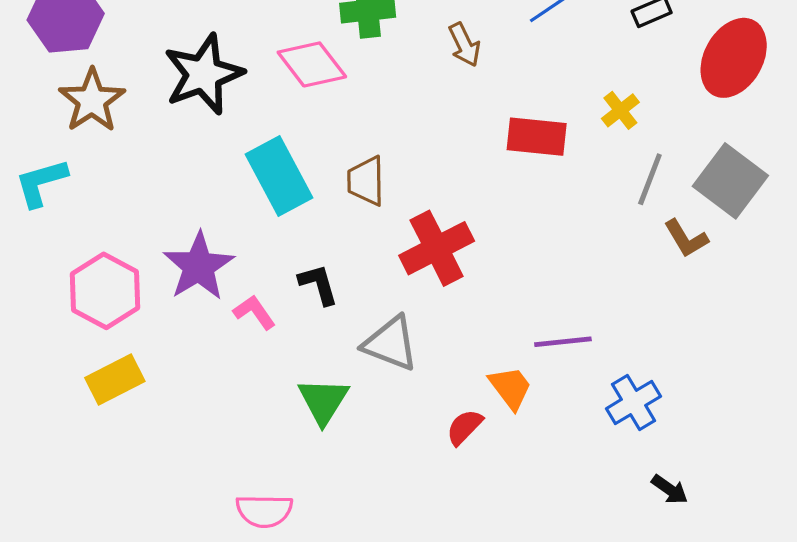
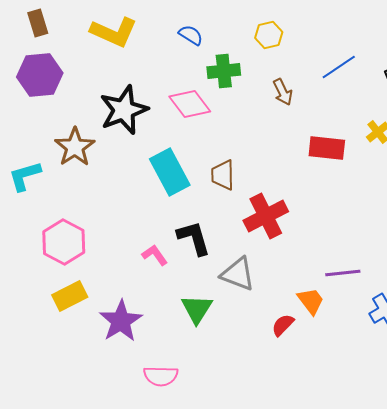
brown star: (92, 101) -> (75, 147), moved
purple star: (199, 266) -> (121, 321), moved
black L-shape: (318, 284) -> (194, 238), size x1.4

